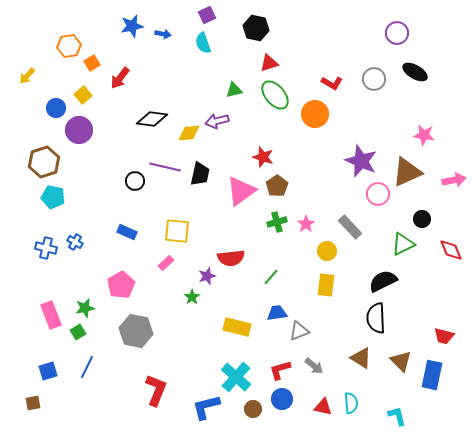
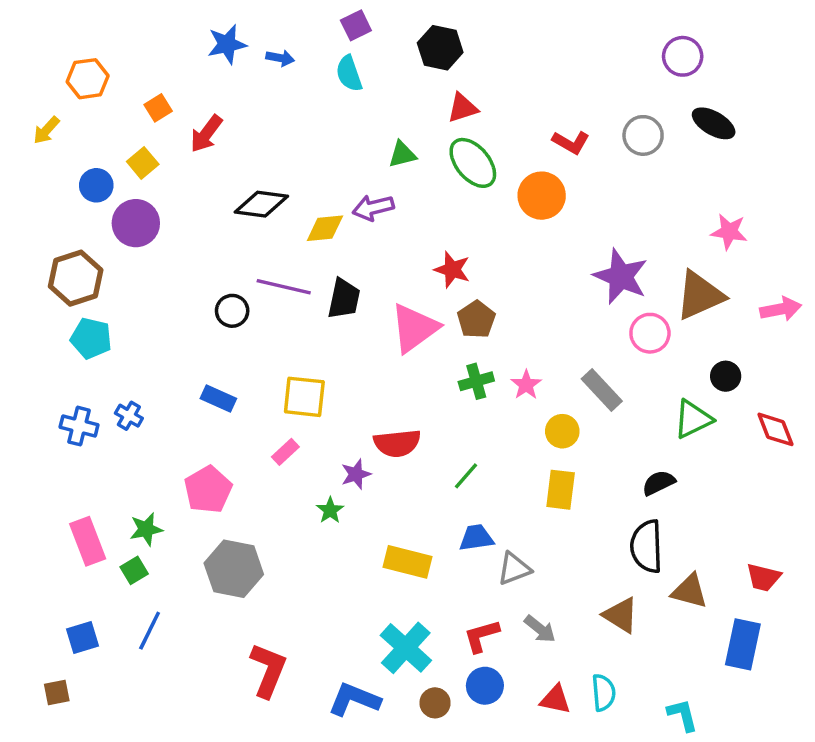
orange hexagon: (69, 46) -> (88, 79), moved
black semicircle: (383, 281) -> (659, 483), size x0.7
brown triangle: (401, 361) -> (690, 591), moved, turned -30
blue L-shape: (206, 407) -> (354, 699), turned 36

